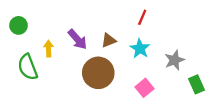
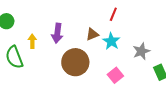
purple arrow: (77, 39) -> (57, 33), turned 48
brown triangle: (109, 40) -> (92, 34), moved

